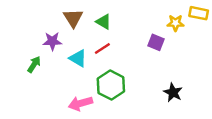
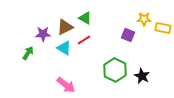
yellow rectangle: (199, 13) -> (163, 28), moved
brown triangle: (73, 18) -> (65, 27), moved, turned 36
green hexagon: (111, 85) -> (115, 70), moved
pink arrow: (80, 103) -> (66, 85), turned -126

